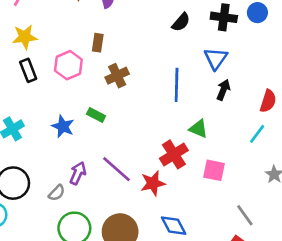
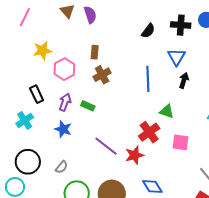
yellow star: (25, 37) -> (43, 51), moved
brown rectangle: (98, 43) -> (95, 52), moved
black rectangle: (28, 70) -> (37, 94), moved
blue star: (63, 126) -> (63, 129), moved
purple arrow: (78, 173) -> (65, 102), moved

